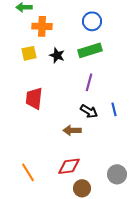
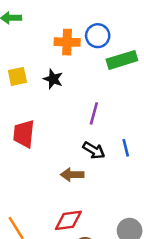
orange cross: (42, 26) -> (67, 42), moved
green rectangle: (90, 50) -> (122, 60), moved

